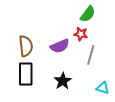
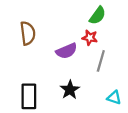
brown semicircle: (26, 46) -> (28, 33), moved
black rectangle: (26, 74) -> (29, 96), moved

